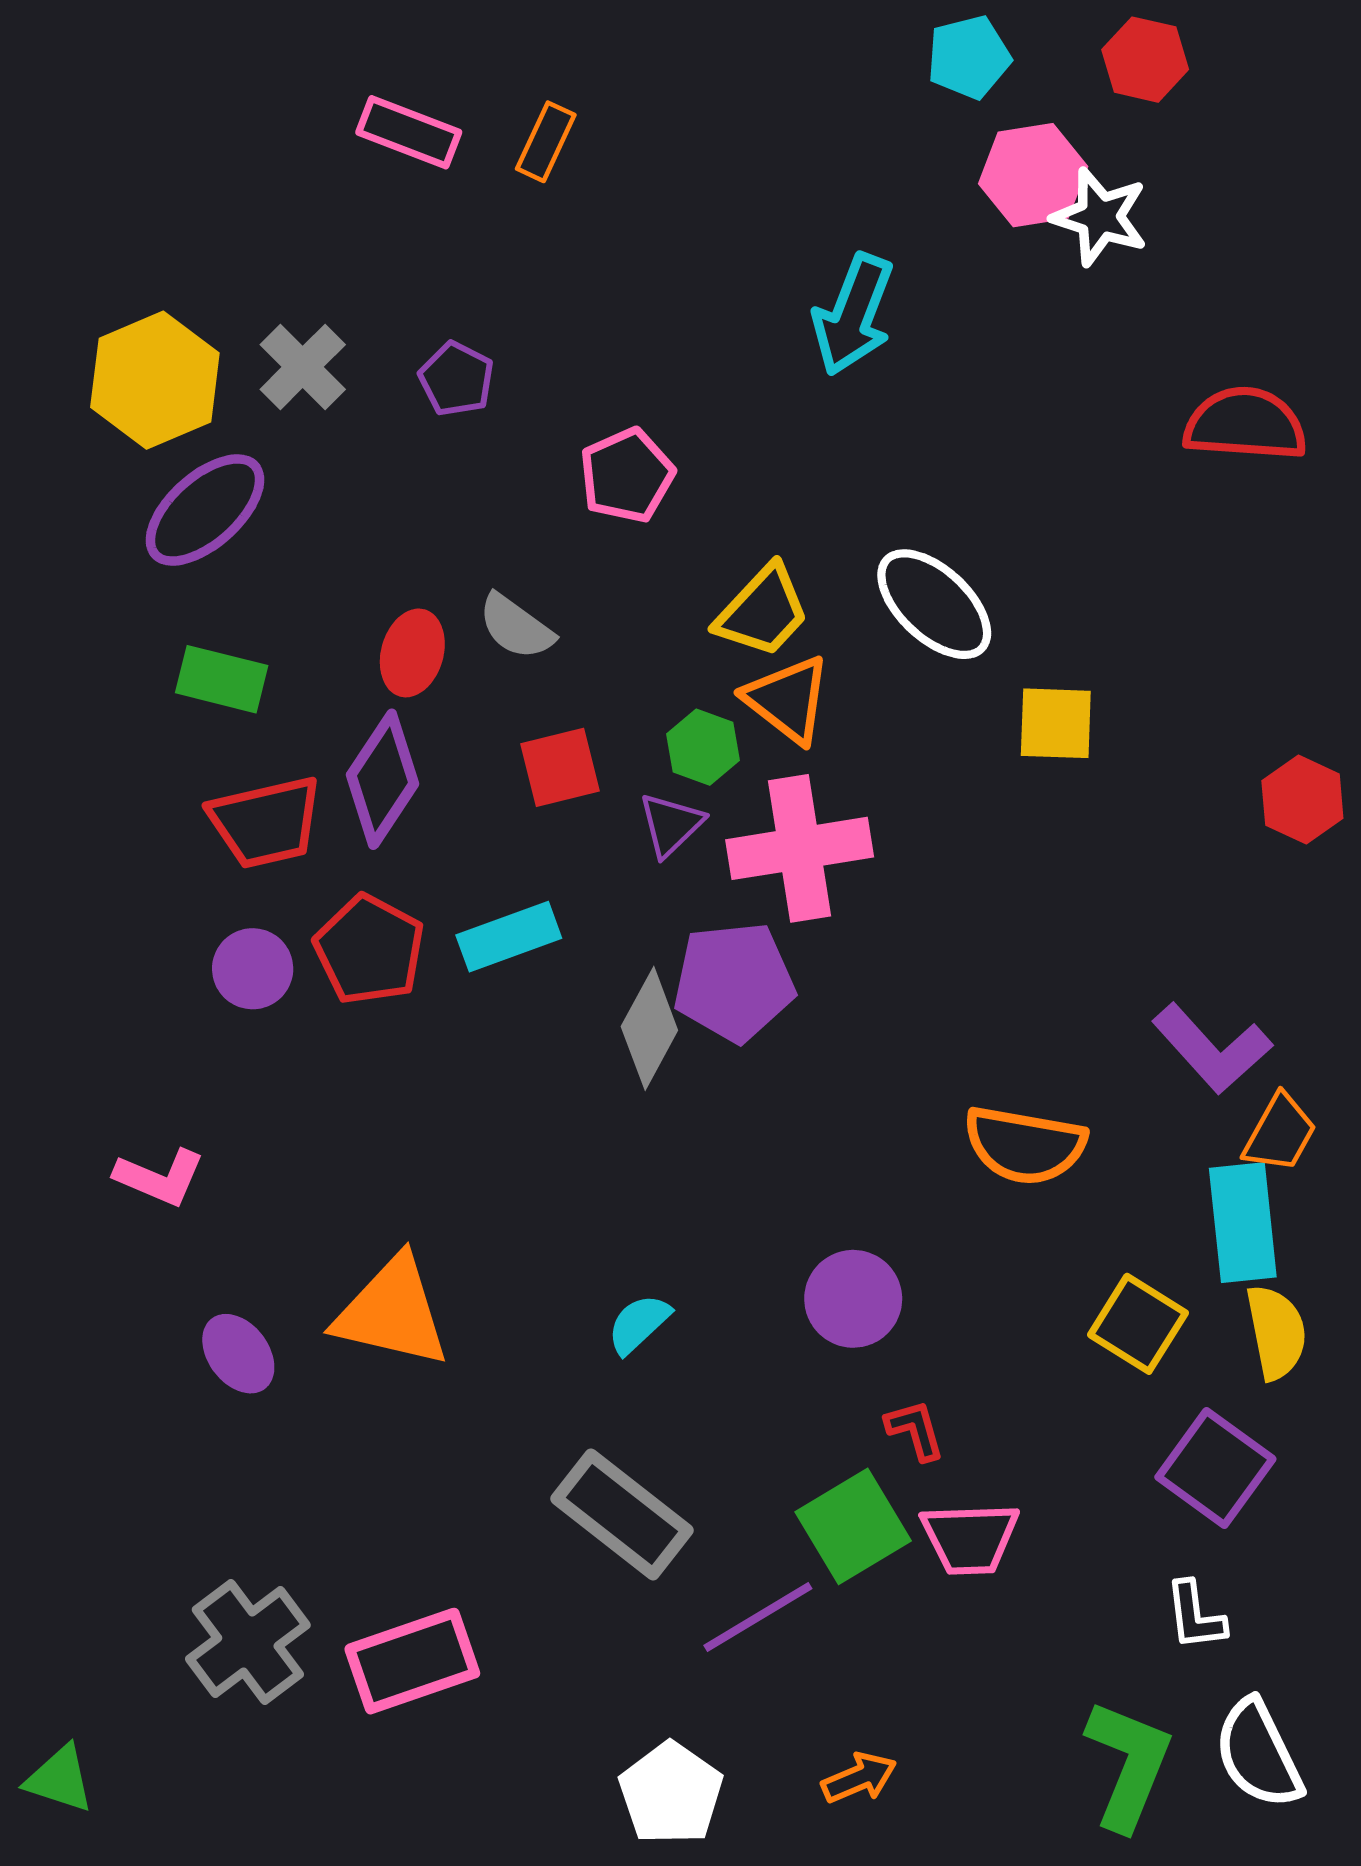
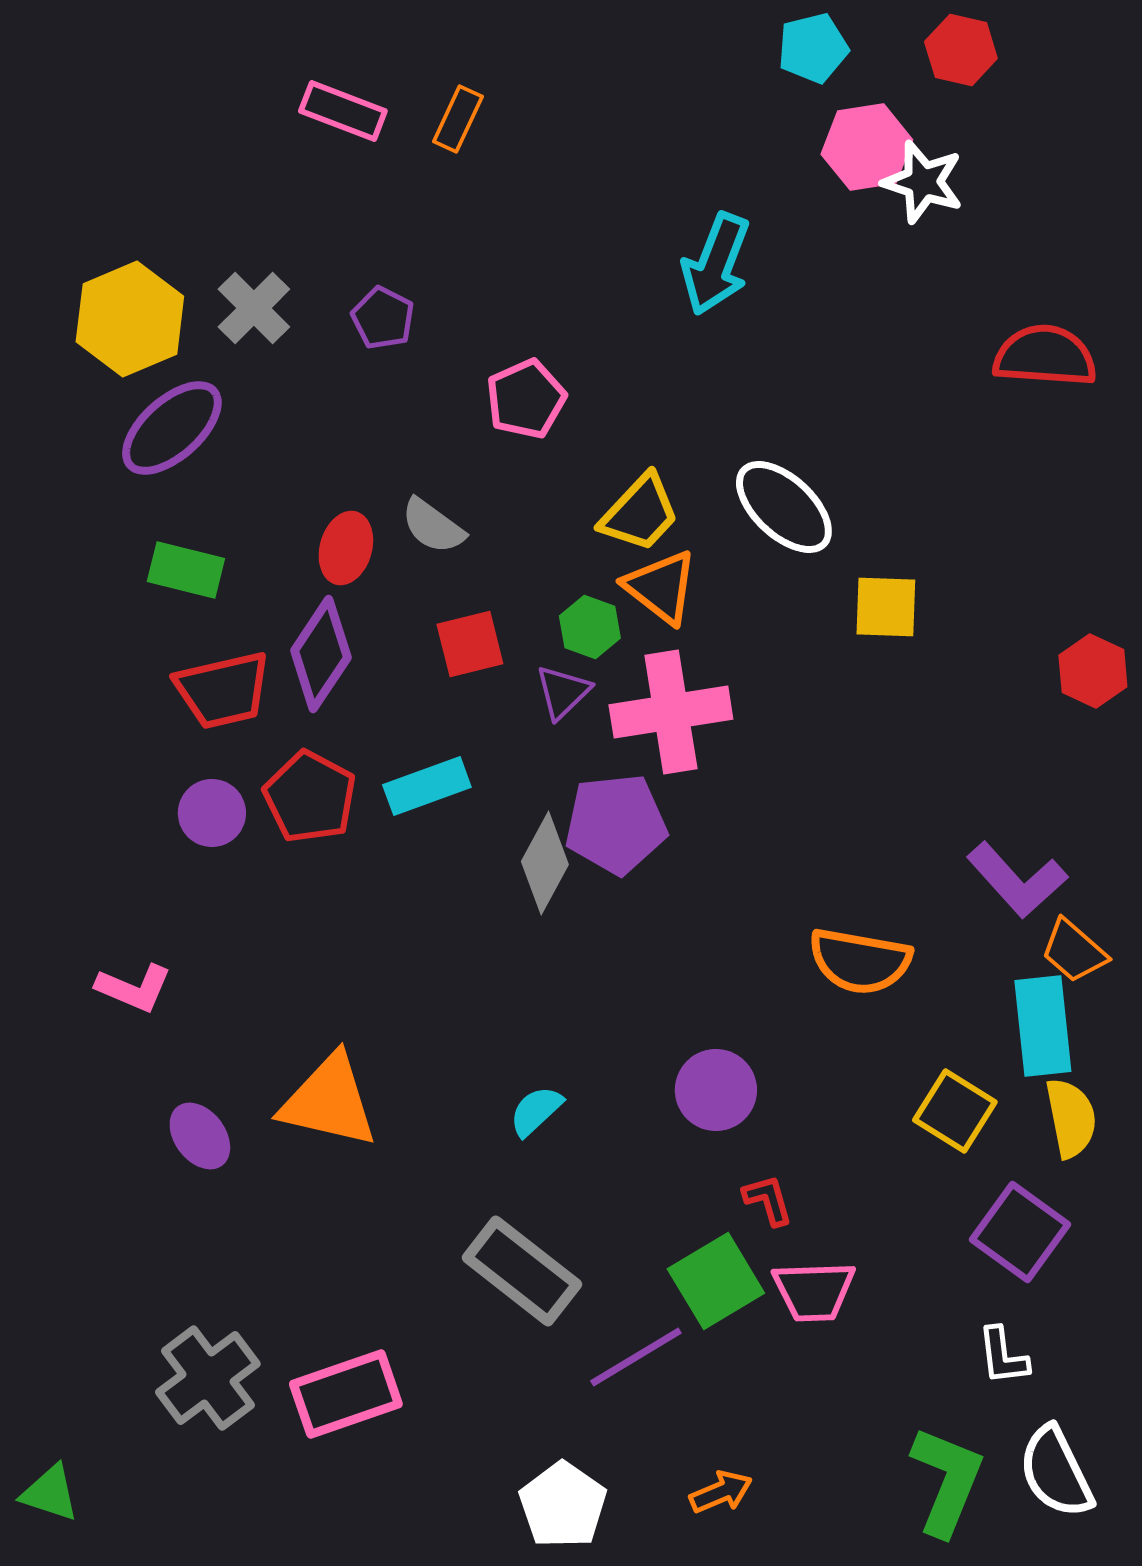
orange trapezoid: (1280, 1133) -> (1074, 951), turned 102

